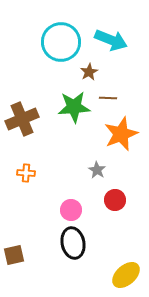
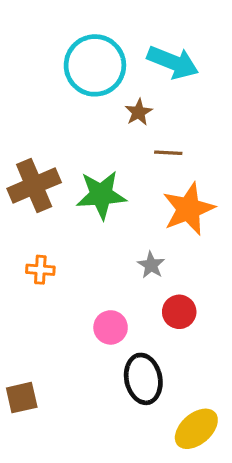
green star: (74, 107) -> (101, 195), moved
black ellipse: (73, 243) -> (143, 379), moved

